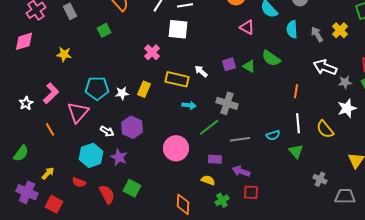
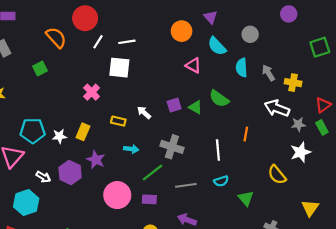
yellow cross: (340, 30) -> (293, 83), moved, turned -35
yellow rectangle: (177, 79) -> (118, 121), size x0.6
white line: (298, 123) -> (218, 150), moved
purple star: (119, 157) -> (96, 160), moved
purple rectangle: (215, 159) -> (149, 199), moved

